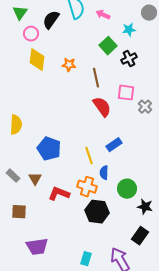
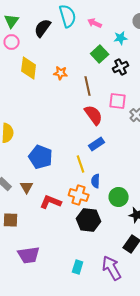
pink circle: (31, 34) -> (12, 42), moved
blue rectangle: (114, 145) -> (97, 144), moved

